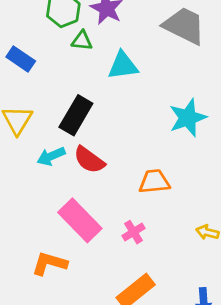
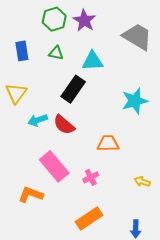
green triangle: (82, 41) -> (56, 53), moved
blue rectangle: (21, 59) -> (22, 51), turned 42
black rectangle: (76, 115) -> (73, 89), moved

